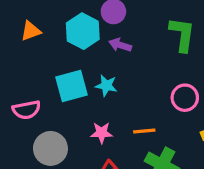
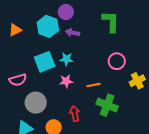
pink star: (102, 133) -> (66, 81), moved

